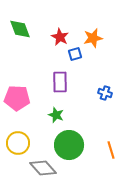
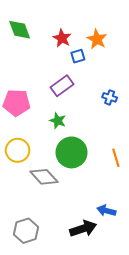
orange star: (93, 38) -> (97, 39), turned -30
purple rectangle: (60, 82) -> (62, 86), turned 55

